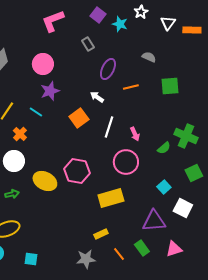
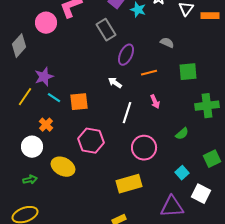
gray rectangle: (88, 44) -> (106, 30), size x1.5
pink circle: (43, 64) -> (46, 23), moved
purple star: (50, 91) -> (44, 77), moved
orange square: (79, 118) -> (79, 102), moved, turned 30
orange cross: (20, 134) -> (46, 125), moved
pink arrow: (135, 134) -> (155, 102), moved
green cross: (186, 136) -> (207, 106), moved, turned -30
pink hexagon: (77, 171) -> (91, 141), moved

